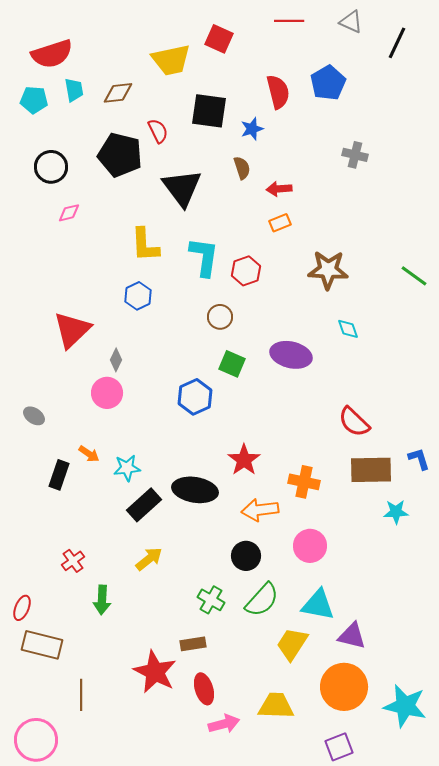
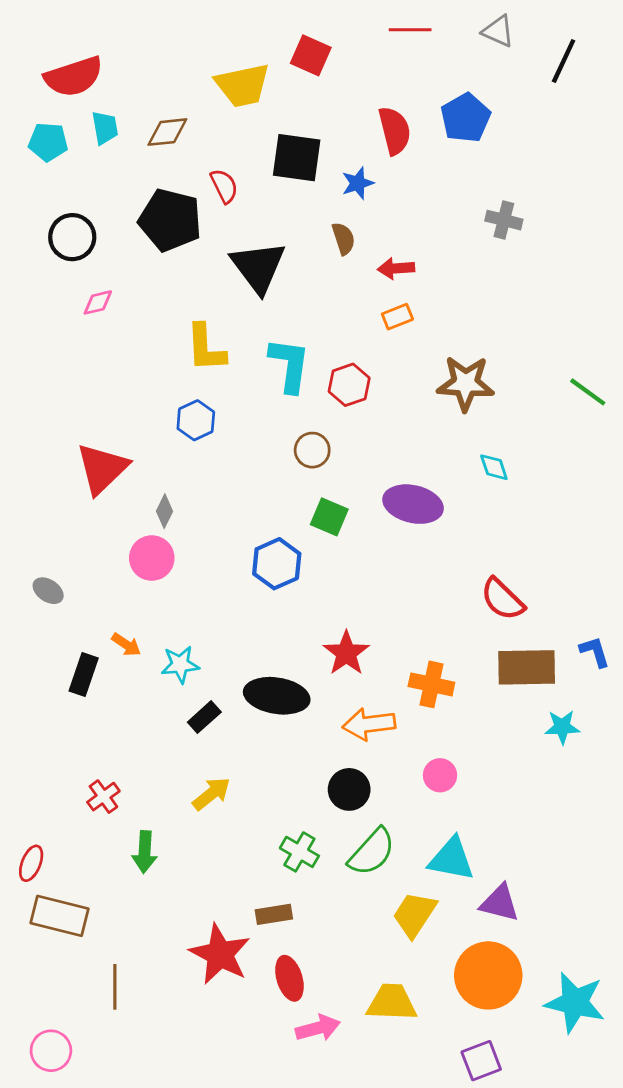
black rectangle: (144, 505) -> (204, 717), size x0.7
pink circle: (310, 546) -> (440, 775), size x0.7
pink circle: (36, 740) -> (51, 1051), size x0.7

